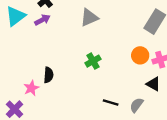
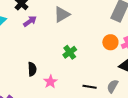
purple arrow: (42, 20) -> (30, 21), moved
pink star: (31, 88) -> (50, 82), moved

